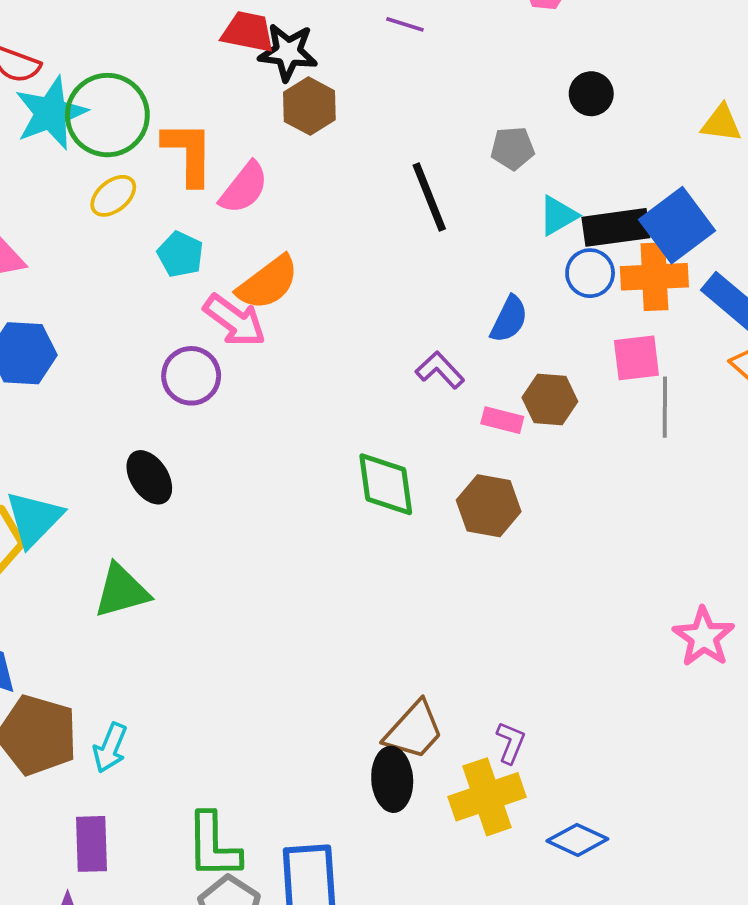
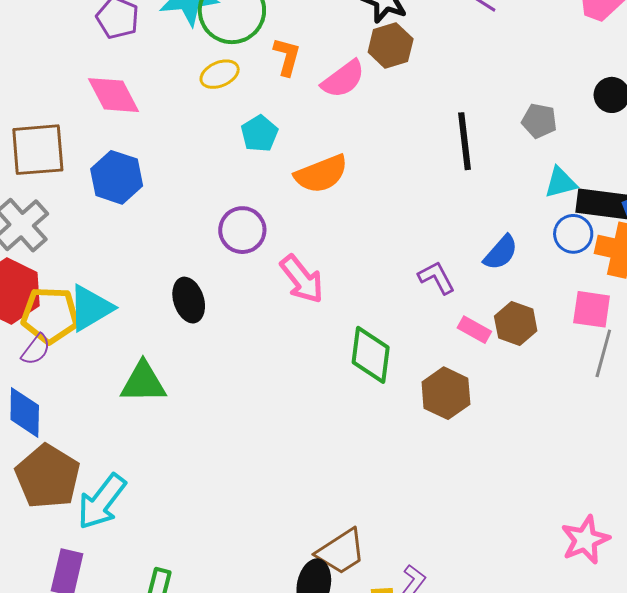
orange L-shape: (188, 153) -> (287, 57), size x0.7
pink semicircle: (244, 188) -> (343, 79), moved
pink arrow: (235, 320) -> (302, 279), moved
cyan arrow: (110, 748) -> (102, 502), size x1.5

